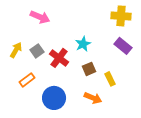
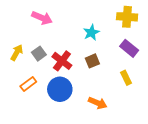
cyan star: (83, 44) -> (91, 33), moved
brown square: (89, 69) -> (92, 61), moved
yellow rectangle: (110, 79) -> (126, 78), moved
blue circle: (54, 98) -> (60, 89), moved

